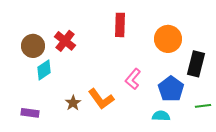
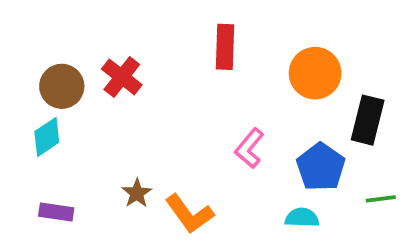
cyan diamond: (44, 70) -> (47, 137), moved
orange L-shape: (101, 99) -> (189, 214), moved

